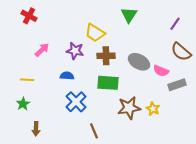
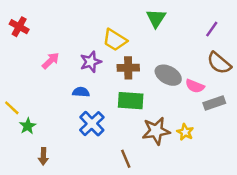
red cross: (29, 16) -> (19, 27), moved
purple star: (75, 51) -> (91, 62), turned -30
yellow line: (27, 80) -> (12, 108), moved, turned 40
brown line: (94, 131) -> (126, 159), moved

